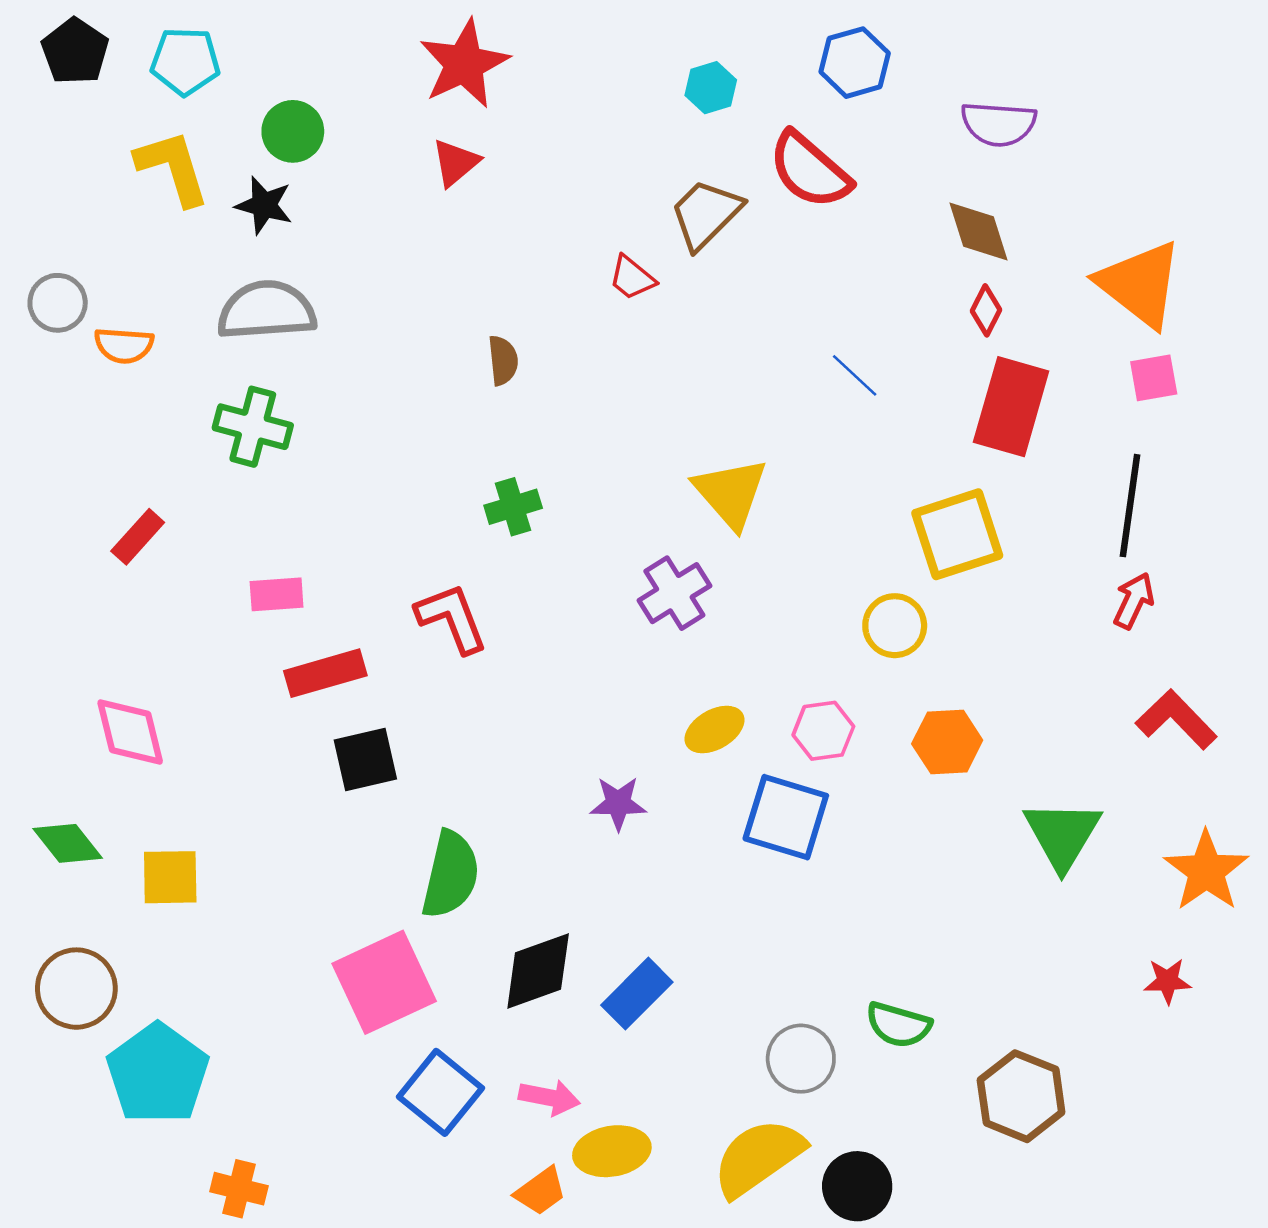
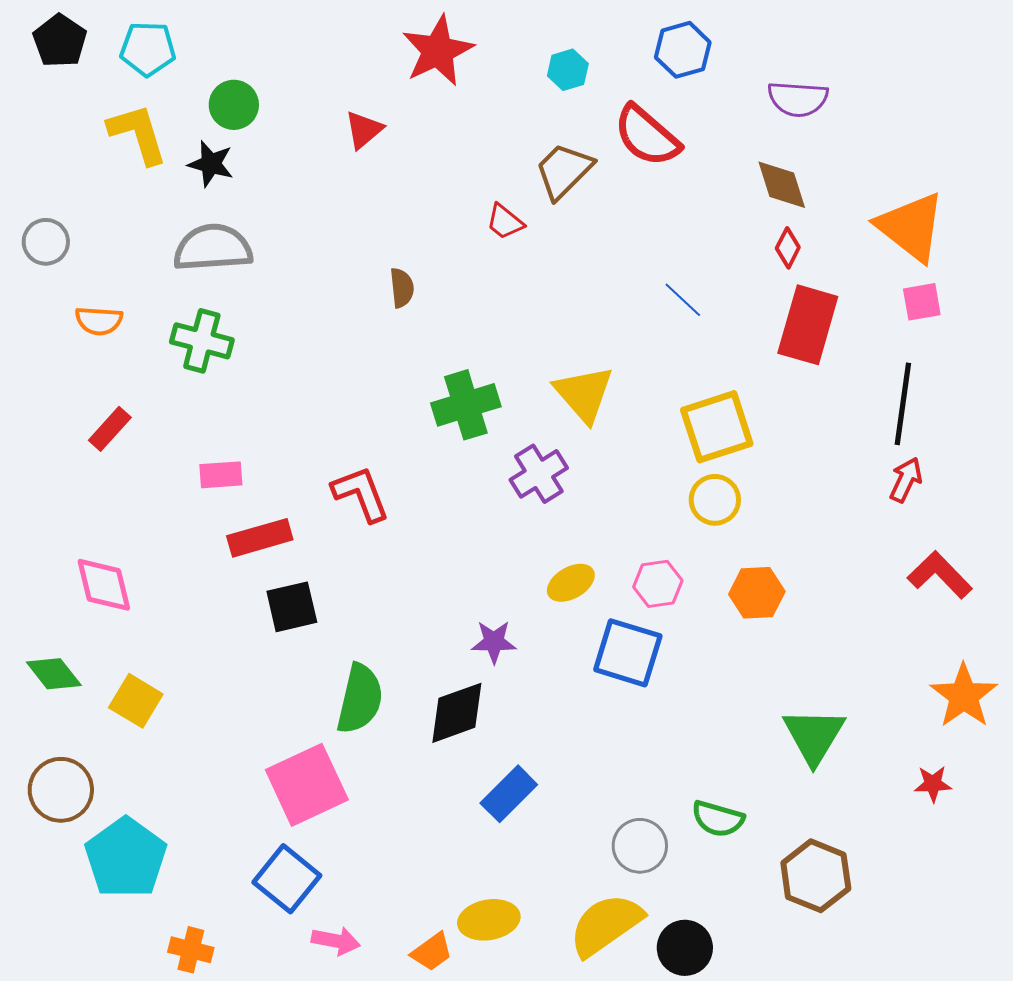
red star: (464, 64) -> (438, 51), moved
orange semicircle: (124, 345) -> (99, 321), moved
green cross: (513, 507) -> (466, 405), moved, size x1.5
yellow square: (957, 534) -> (717, 427), moved
green triangle: (1062, 835) -> (814, 736), moved
yellow square: (170, 877) -> (136, 701), turned 32
black diamond: (538, 971) -> (457, 713), moved
blue square: (440, 1092) -> (287, 879), moved
pink arrow: (549, 1097) -> (336, 941), moved

